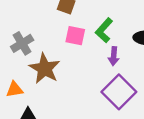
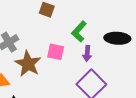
pink square: (75, 36) -> (56, 52), moved

